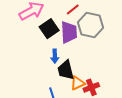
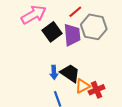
blue arrow: (55, 56) -> (54, 72), moved
black trapezoid: (66, 70) -> (70, 73), turned 140

